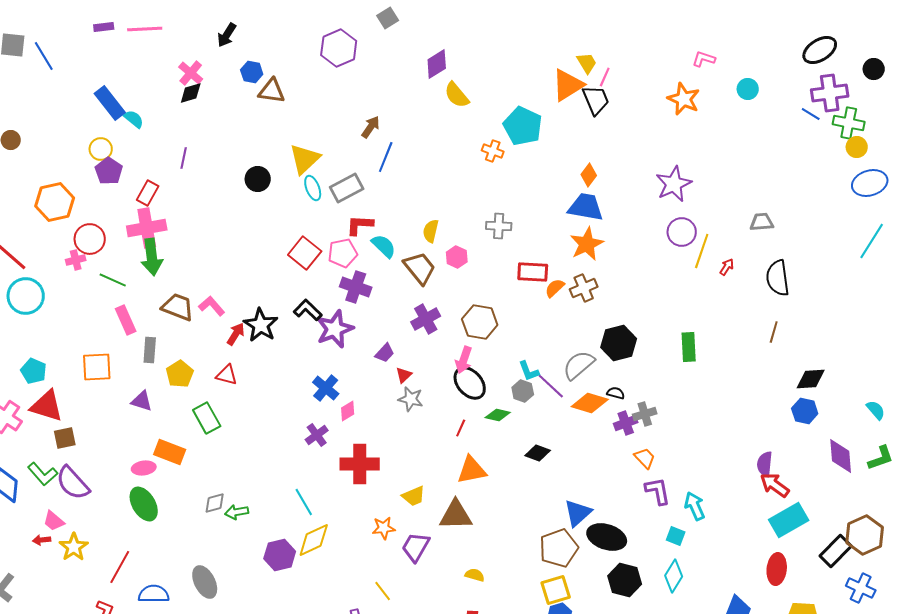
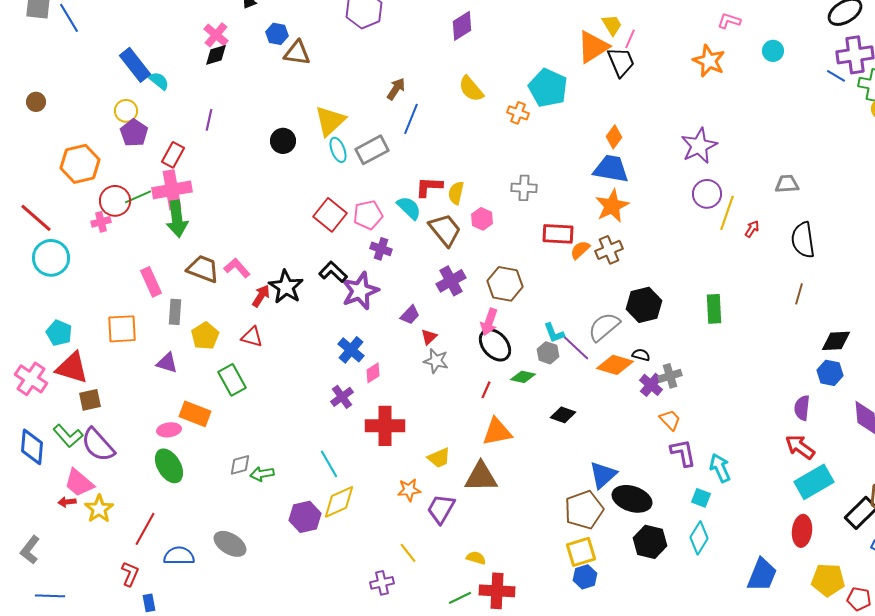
yellow semicircle: (457, 95) -> (471, 89), moved
red L-shape: (360, 225) -> (429, 187), moved
green line: (113, 280) -> (138, 197), moved, turned -48
purple cross: (356, 287) -> (381, 249), size x0.7
purple cross: (626, 423) -> (651, 385), turned -30
purple semicircle: (765, 464) -> (802, 408), moved
pink trapezoid: (54, 521) -> (79, 483), size x1.4
yellow semicircle: (475, 575) -> (476, 558), moved
gray ellipse: (205, 582) -> (230, 544), turned -32

